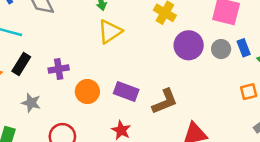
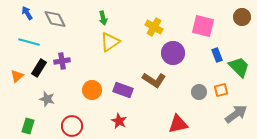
gray circle: (221, 49) -> (199, 92), moved
purple cross: (59, 69) -> (62, 61), moved
brown L-shape: (165, 102) -> (154, 80), moved, turned 55

